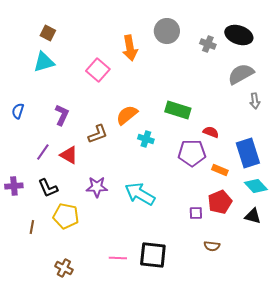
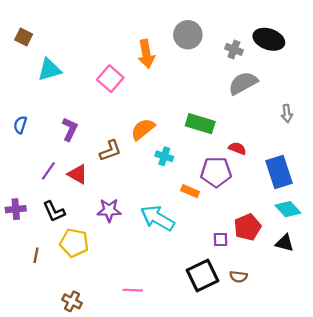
brown square: (48, 33) -> (24, 37), moved
gray semicircle: (241, 74) -> (243, 83), moved
orange rectangle: (220, 170) -> (190, 191), moved
black square: (153, 255) -> (202, 275), moved, turned -32

